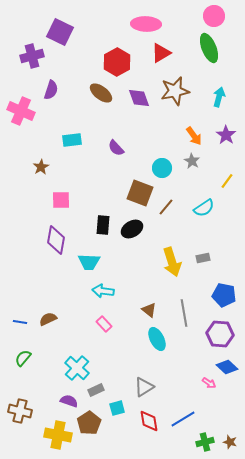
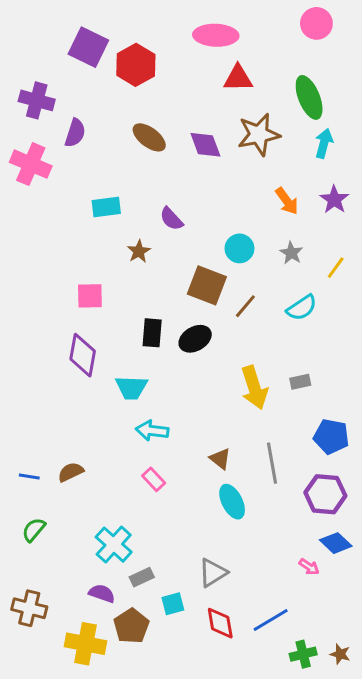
green ellipse: (209, 48) -> (309, 97), moved
red triangle: (161, 53) -> (238, 78), turned 30
purple cross: (32, 56) -> (37, 100), moved, turned 30
red hexagon: (117, 62) -> (136, 65), moved
gray star: (192, 161) -> (291, 253), moved
brown star: (41, 167) -> (139, 251), moved

